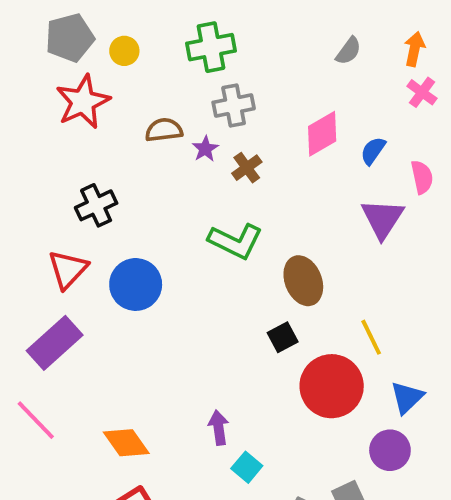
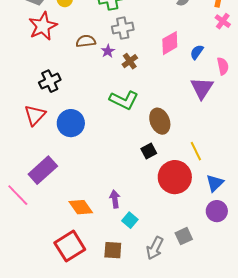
purple rectangle: (55, 343) -> (43, 170), moved
orange diamond: (126, 443) -> (81, 207), moved
purple circle: (390, 450) -> (217, 211), moved

